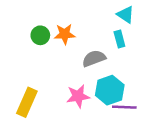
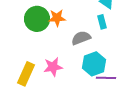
green circle: (40, 35) -> (37, 19), size x1.6
pink star: (78, 96) -> (53, 67), moved

